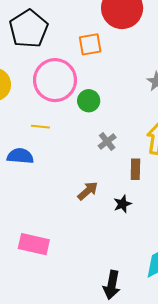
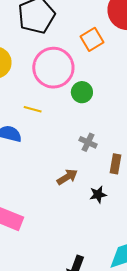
orange square: (90, 44) -> (92, 39), turned -30
gray cross: (107, 142) -> (88, 142), moved, turned -36

